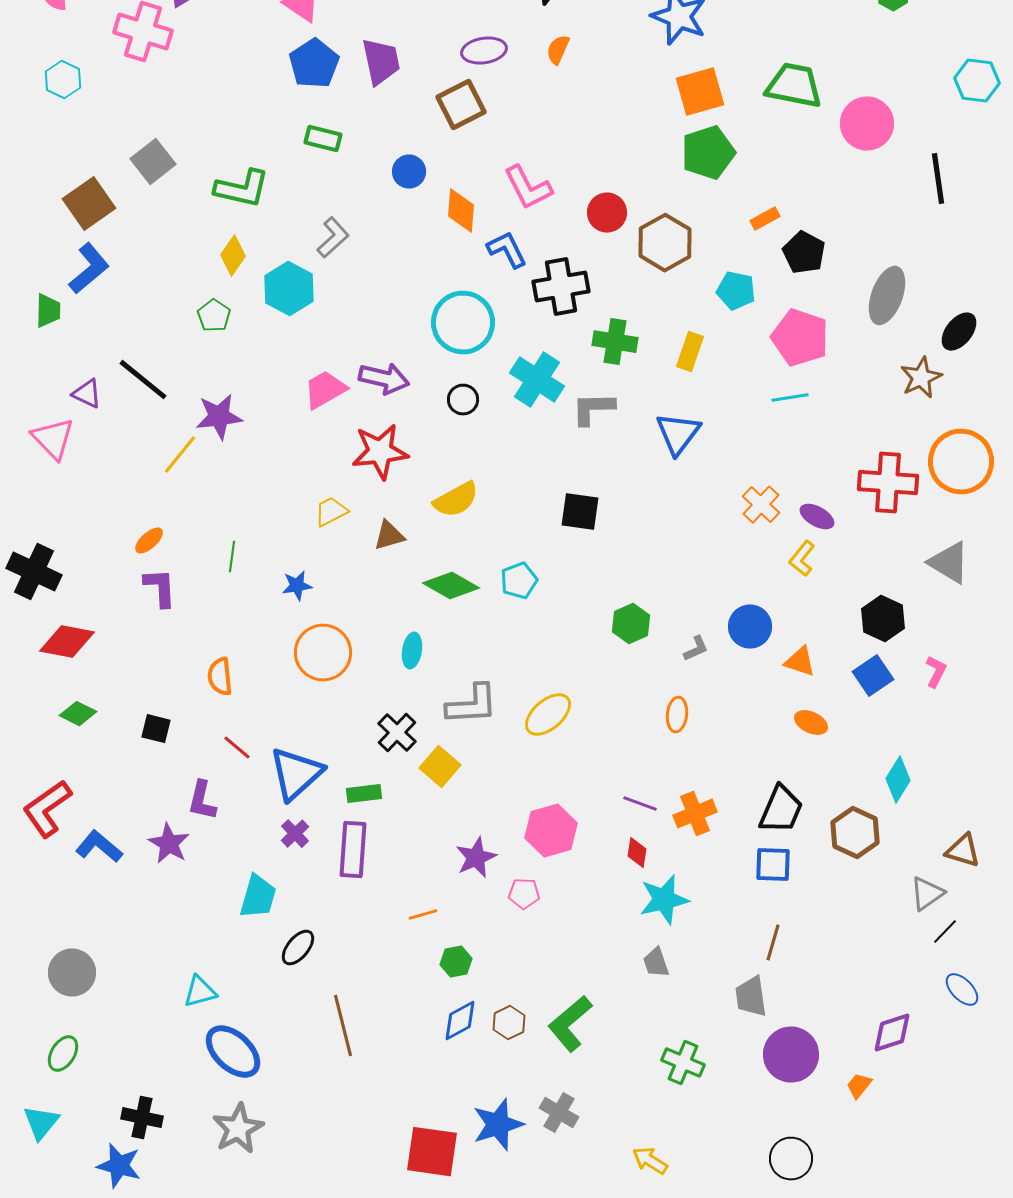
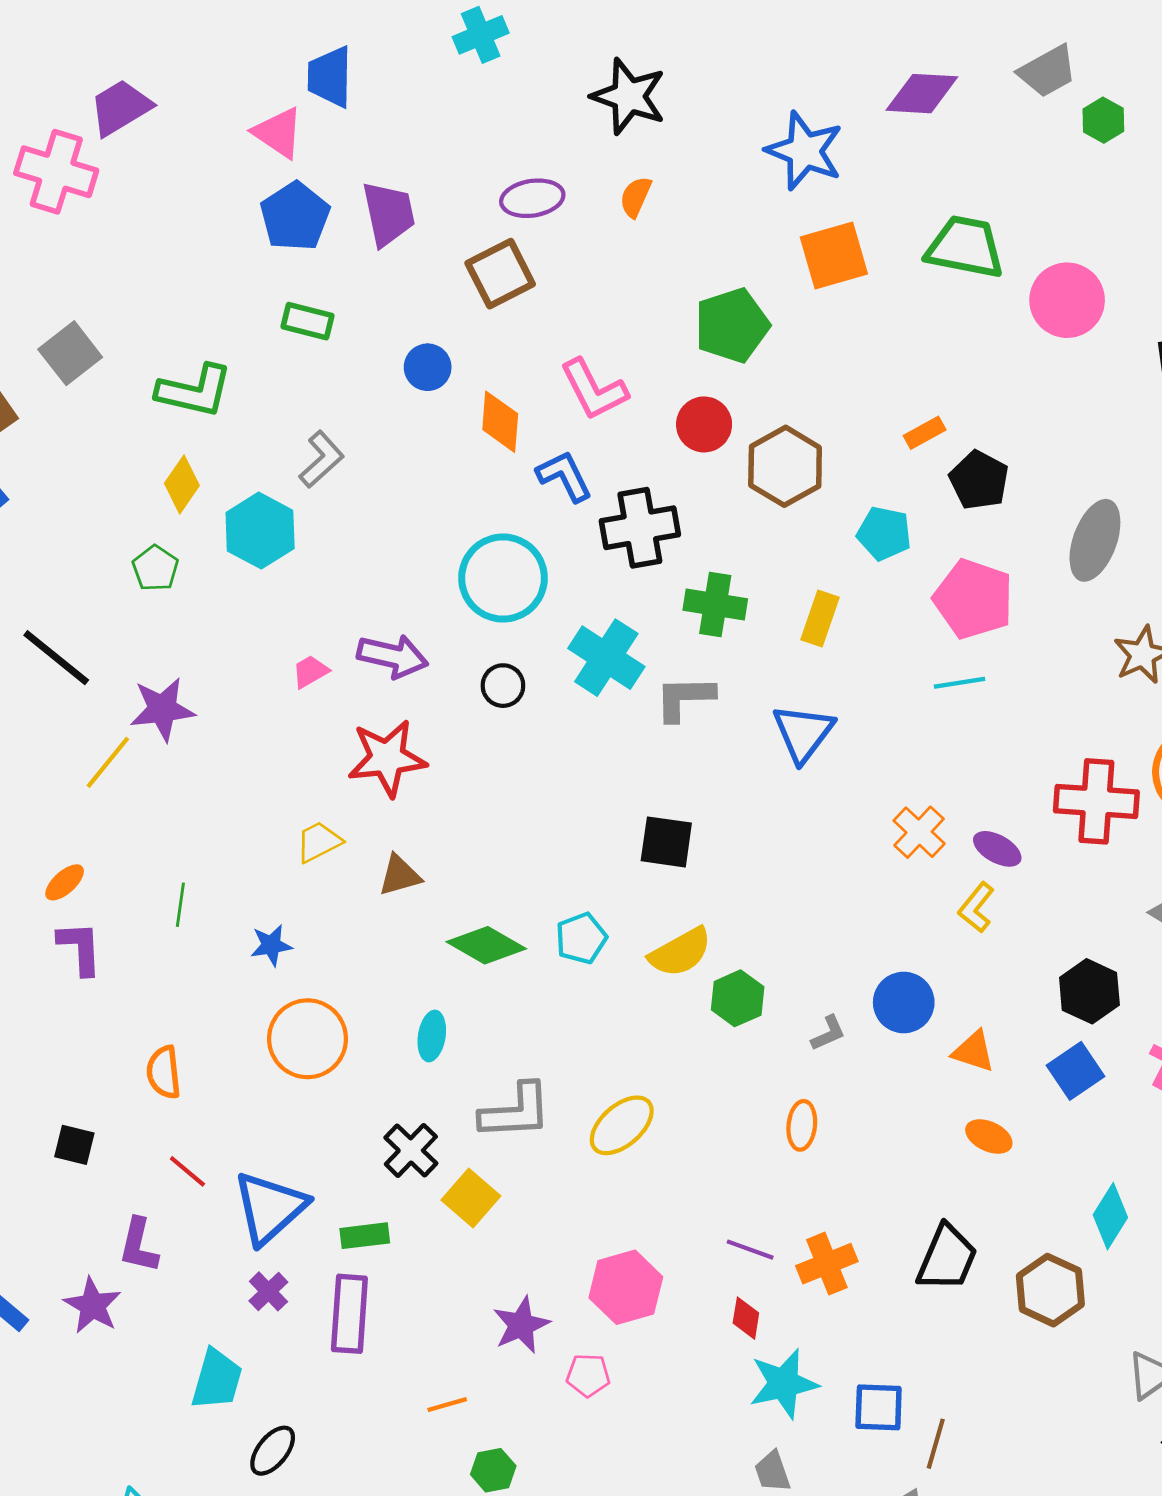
green pentagon: (708, 153) -> (732, 325), moved
pink trapezoid: (325, 390) -> (310, 672), size x0.6
yellow semicircle: (456, 500) -> (680, 952), moved
blue square: (773, 865) -> (879, 1407), moved

